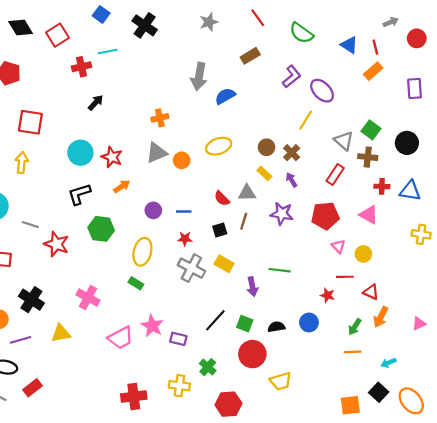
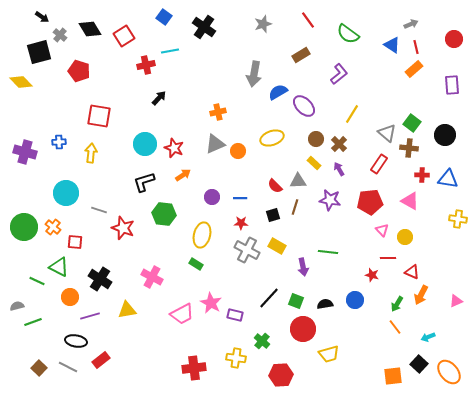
gray arrow: (391, 22) -> (411, 24), moved
purple ellipse: (322, 91) -> (304, 106), moved
orange line: (353, 352) -> (395, 327), turned 56

